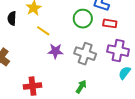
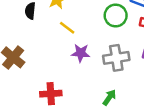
gray cross: (85, 54) -> (116, 58), turned -30

